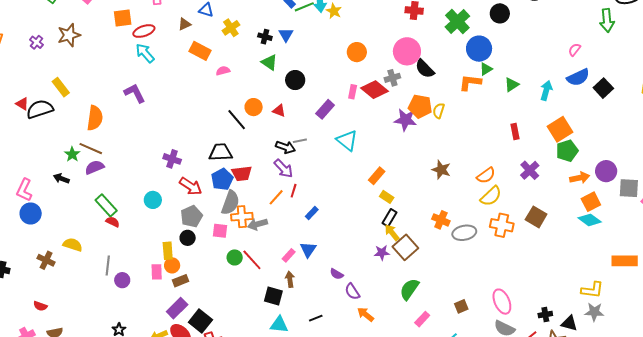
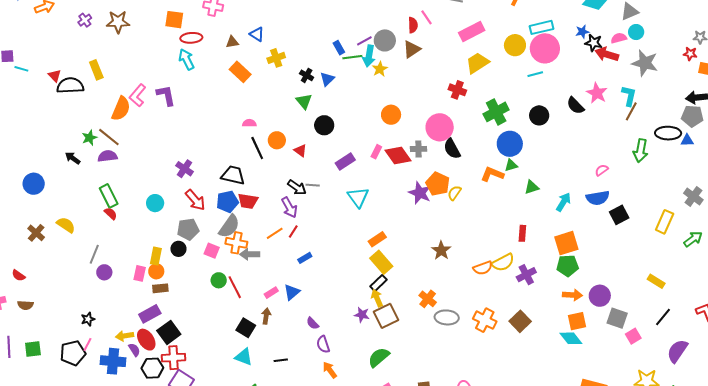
pink semicircle: (223, 71) -> (249, 123), moved
pink L-shape: (24, 190) -> (138, 95), moved
yellow semicircle: (491, 196) -> (503, 262), moved
yellow rectangle: (387, 197) -> (381, 262), size x1.6

